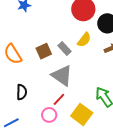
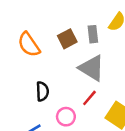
gray rectangle: (64, 49) -> (93, 34), turned 40
pink circle: (49, 115) -> (66, 117), moved

